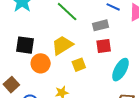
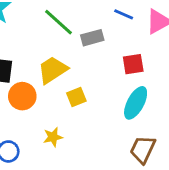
gray rectangle: (100, 25) -> (92, 38), moved
red square: (104, 46) -> (133, 64), moved

